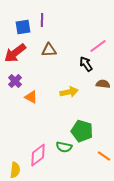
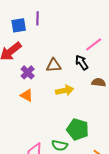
brown triangle: (49, 50) -> (54, 65), moved
purple cross: (15, 81) -> (28, 72), moved

